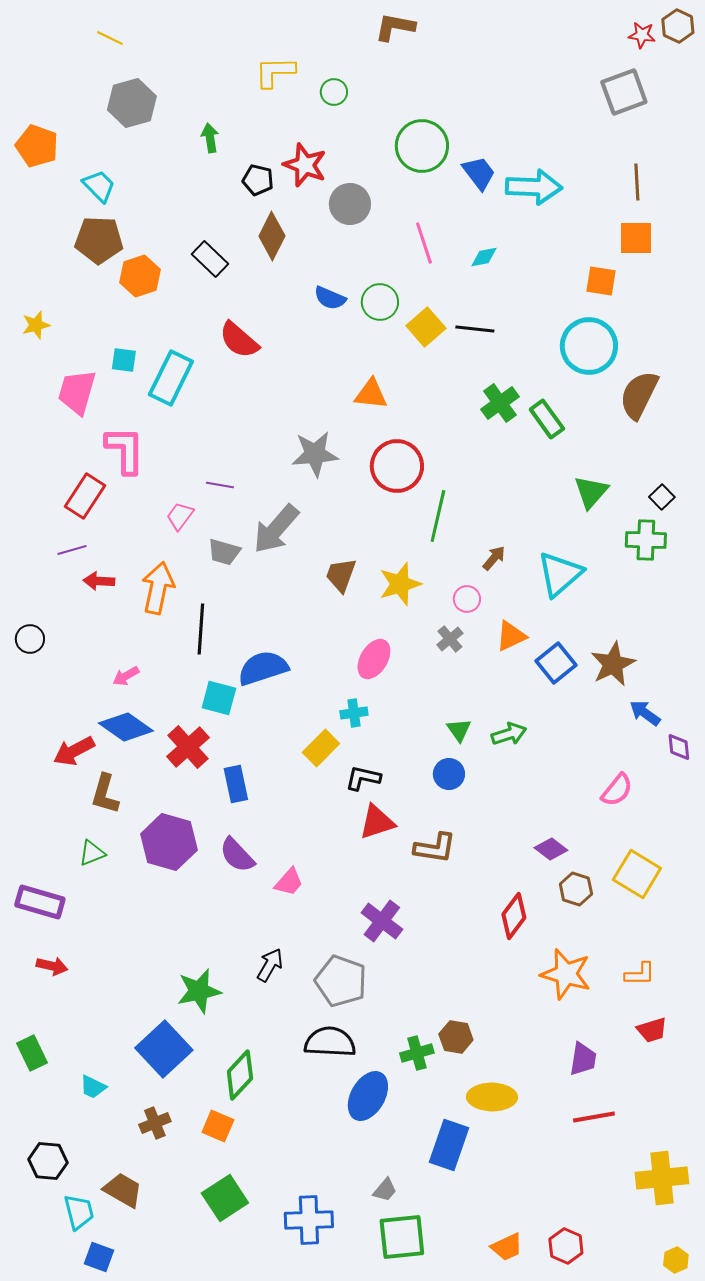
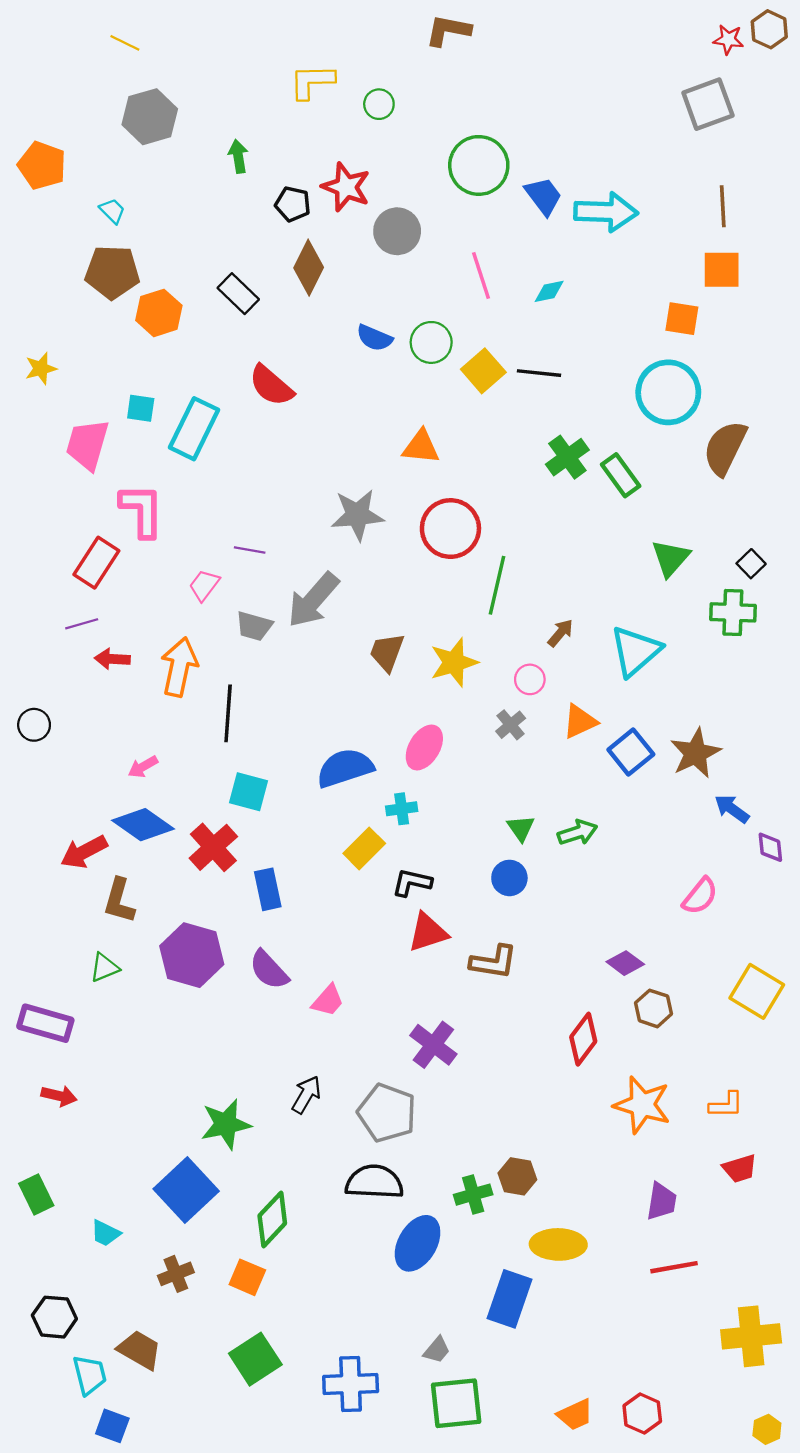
cyan trapezoid: (99, 186) -> (112, 211), size x0.7
blue semicircle: (263, 668) -> (345, 768), moved
yellow square: (637, 874) -> (757, 991), moved

